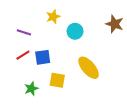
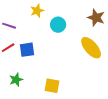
yellow ellipse: (89, 68) -> (91, 48), moved
yellow square: (57, 80) -> (52, 86), moved

